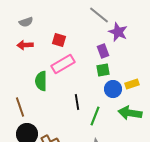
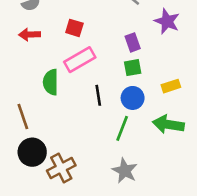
purple star: (118, 32) -> (167, 21), moved
blue circle: (113, 89) -> (133, 98), moved
black line: (77, 102) -> (98, 95), moved

